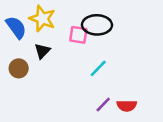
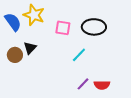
black ellipse: (97, 25) -> (94, 27), moved
black triangle: (42, 51) -> (30, 48), moved

